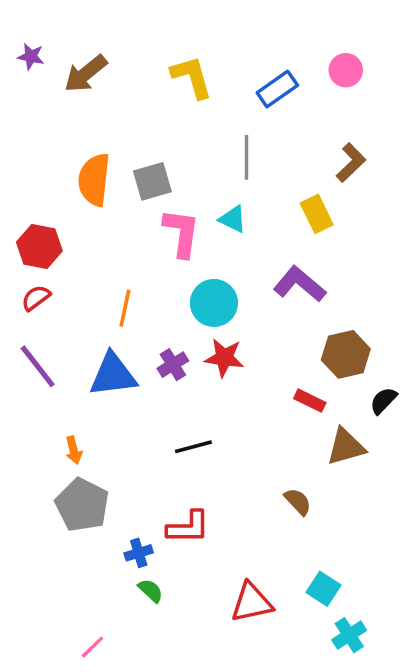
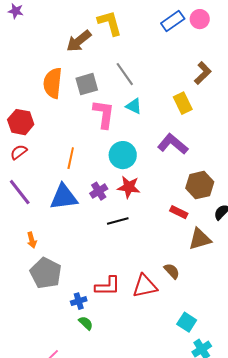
brown arrow: (86, 74) -> (79, 41), moved
blue rectangle: (277, 89) -> (173, 21), moved
gray line: (246, 157) -> (125, 74), moved, turned -35
black line: (193, 447) -> (118, 221), moved
orange arrow: (74, 450) -> (32, 240), moved
red triangle: (252, 603) -> (145, 286), moved

